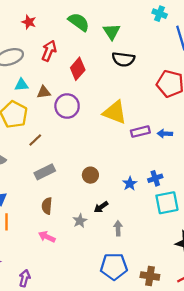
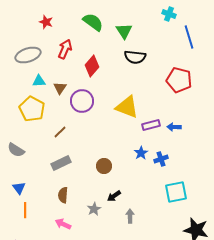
brown triangle: (44, 92) -> (60, 88), turned -48
brown line: (35, 140) -> (60, 132), moved
blue cross: (155, 178) -> (161, 159), moved
blue star: (130, 184) -> (141, 153), moved

